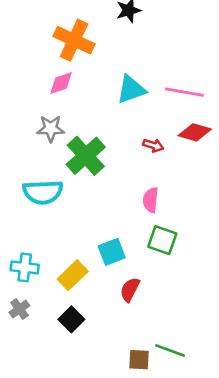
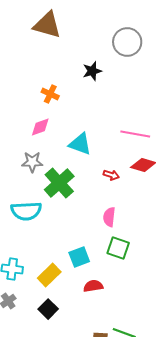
orange cross: (74, 40) -> (50, 94), size x0.6
cyan triangle: (131, 90) -> (80, 144), moved, turned 40
red semicircle: (130, 290) -> (93, 286), turned 54

